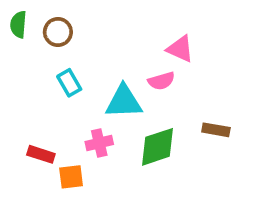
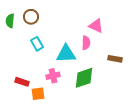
green semicircle: (18, 24) -> (10, 21), moved
pink semicircle: (161, 81) -> (86, 43), turned -72
brown rectangle: (216, 130) -> (115, 59), moved

